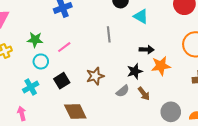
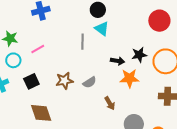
cyan triangle: (141, 16) -> (102, 29), moved
black star: (135, 71) -> (139, 55), moved
gray semicircle: (123, 91) -> (90, 82), moved

